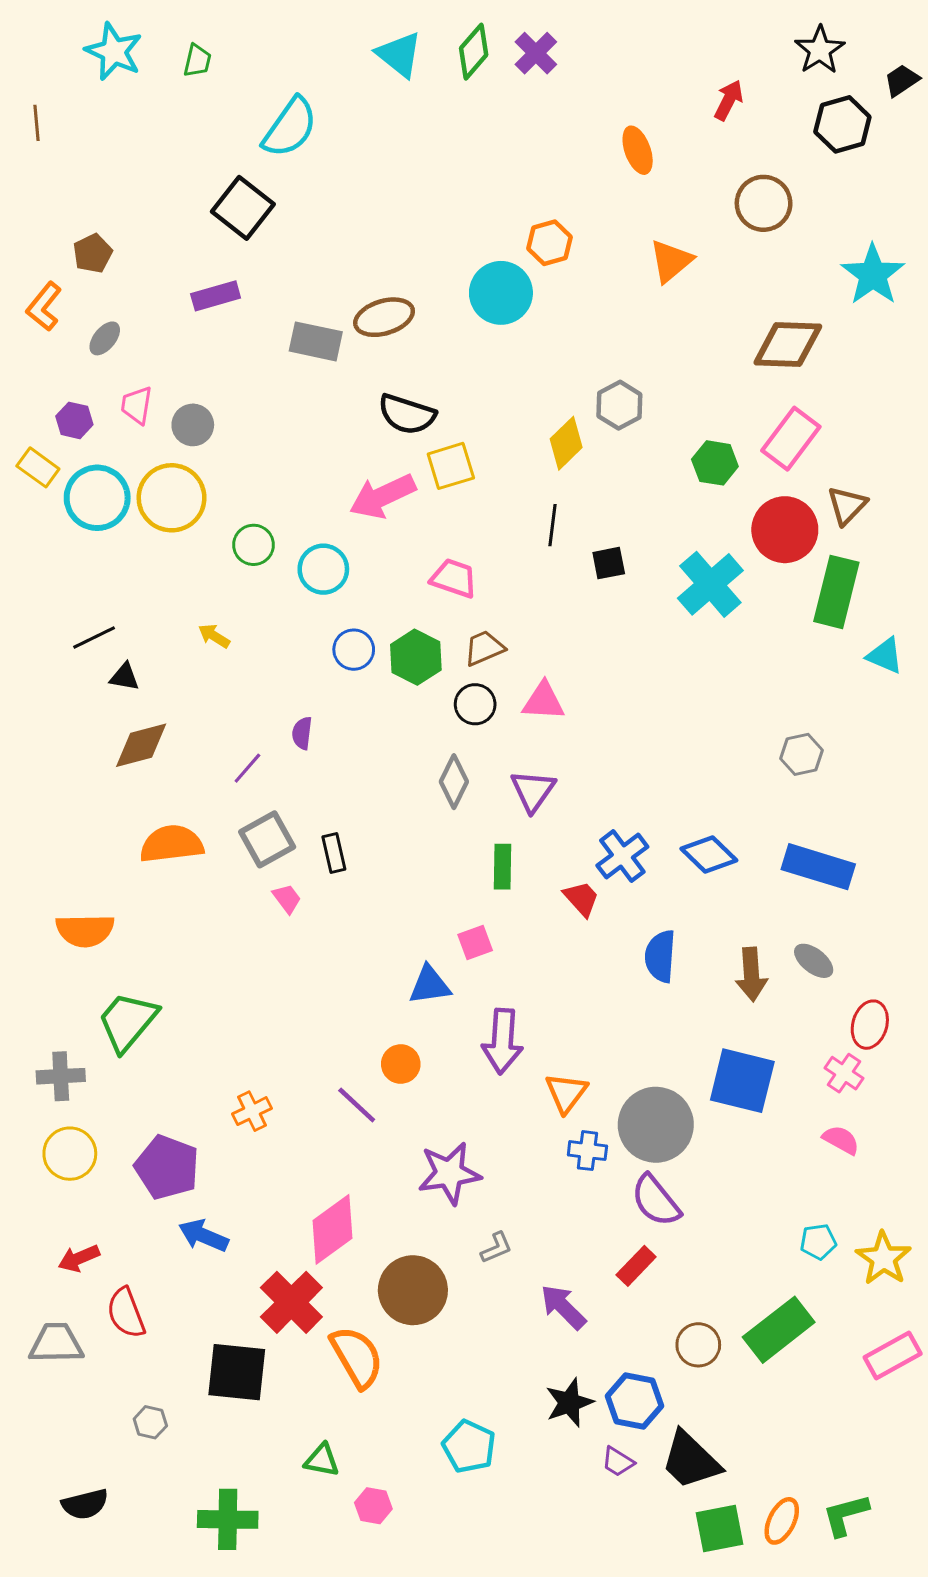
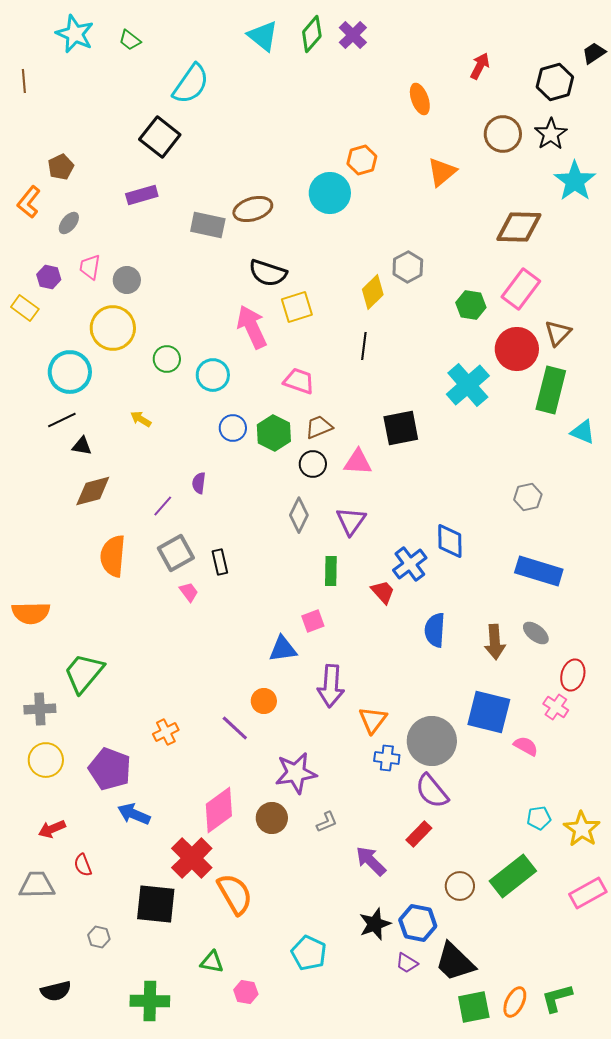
black star: (820, 50) -> (551, 134), moved
green trapezoid: (197, 61) -> (130, 40), turned 115
pink arrow: (383, 496) -> (252, 327), turned 90
cyan circle: (97, 498) -> (70, 372), moved
black square: (609, 563) -> (401, 428), moved, size x1.6
orange semicircle: (172, 844) -> (113, 556), turned -78
blue diamond: (709, 855) -> (450, 541), moved, turned 45
orange semicircle: (85, 930) -> (31, 613), moved
pink semicircle: (841, 1140) -> (526, 746), moved
brown circle: (413, 1290) -> (272, 818), moved, size x0.7
red semicircle: (126, 1313) -> (83, 865), size x0.7

